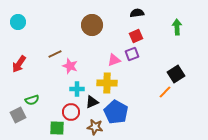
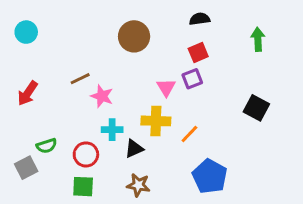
pink triangle: (114, 60) -> (166, 87), turned -40
black square: (176, 74) -> (256, 108), turned -30
orange line: (165, 92) -> (189, 134), moved
red circle: (71, 112) -> (86, 154), moved
blue pentagon: (116, 112) -> (210, 176), moved

